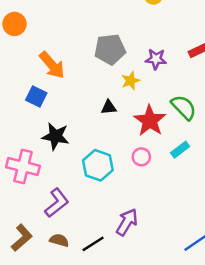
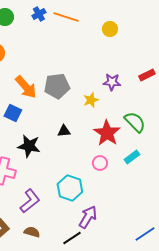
gray pentagon: (110, 49) -> (57, 86), moved
black triangle: (109, 107) -> (64, 131), moved
cyan hexagon: (98, 165) -> (70, 188), moved
black line: (93, 244) -> (72, 238), moved

